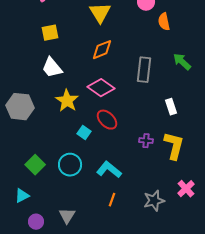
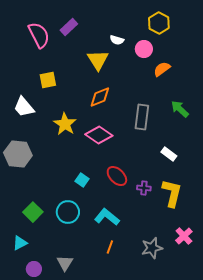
orange semicircle: (164, 22) -> (162, 69), turned 66
white trapezoid: (52, 68) -> (24, 107), moved
yellow star: (67, 101) -> (65, 124), moved
white rectangle: (171, 107) -> (169, 154), turned -35
red ellipse: (107, 120) -> (117, 176), moved

